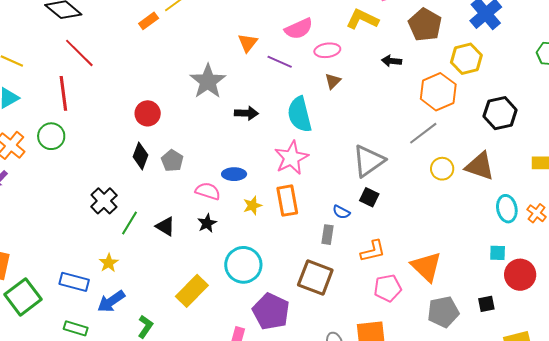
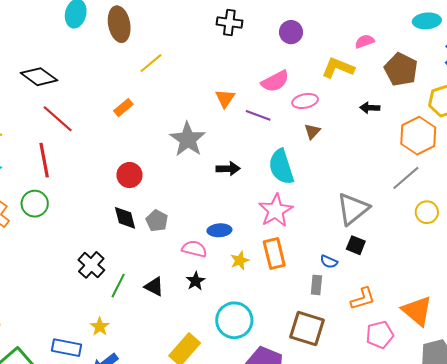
orange rectangle: (149, 21) -> (123, 108), moved
black diamond: (141, 156) -> (125, 218), turned -32

